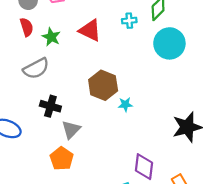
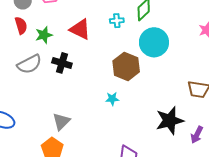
green star: (51, 37) -> (44, 35), turned 30
brown hexagon: (103, 85) -> (126, 66), moved
black cross: (50, 106) -> (62, 63), moved

